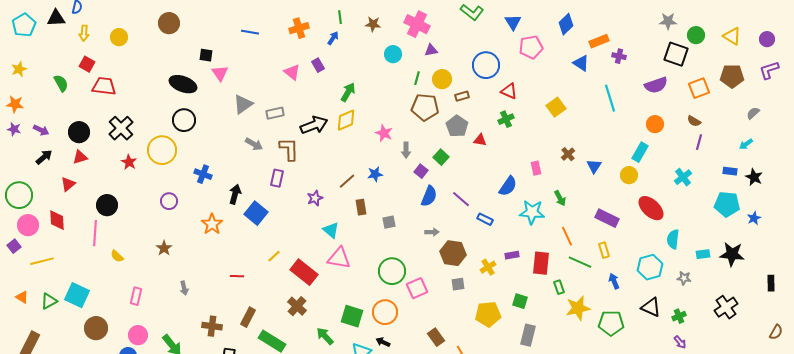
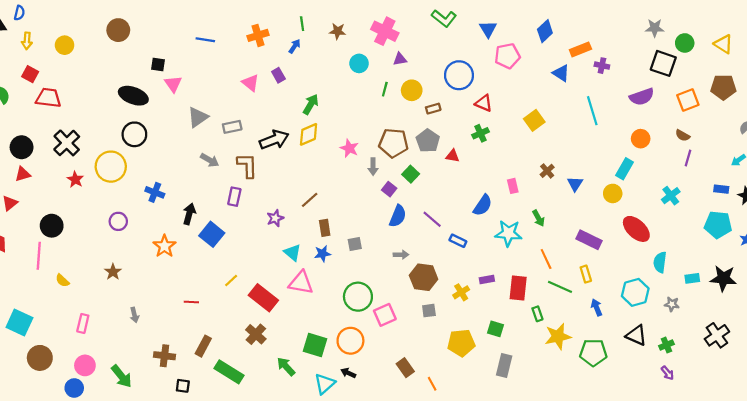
brown pentagon: (425, 107) -> (393, 143), moved
blue star: (375, 174) -> (322, 254), moved

